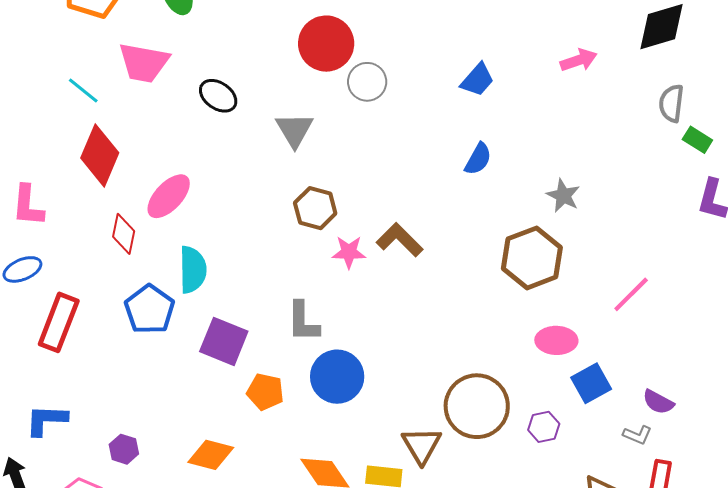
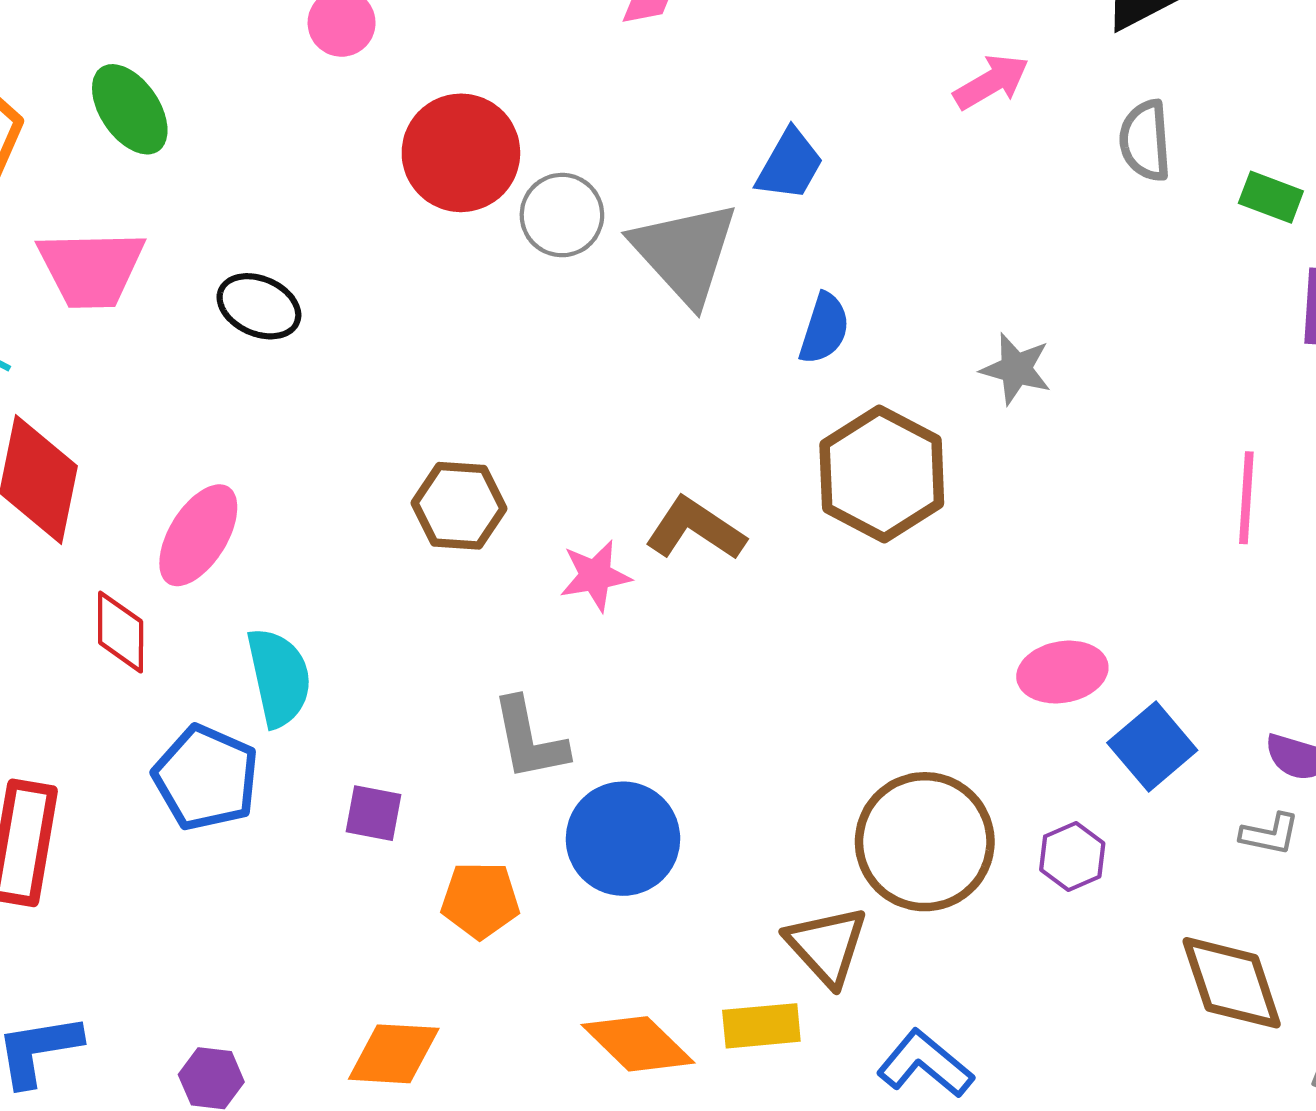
gray semicircle: (671, 103) -> (1145, 141), moved
gray triangle: (294, 130) -> (685, 253), moved, size x1.4
brown hexagon: (315, 208) -> (459, 506), moved
brown hexagon: (532, 258) -> (882, 474), moved
pink line: (631, 294) -> (1246, 498), moved, turned -30
purple square: (224, 341) -> (373, 813), size x0.6

